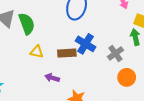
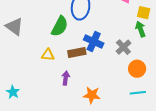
green semicircle: (27, 24) -> (60, 26), moved, turned 55
purple arrow: (52, 78) -> (66, 78), turned 88

